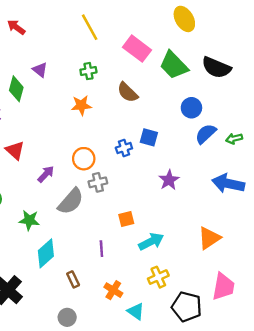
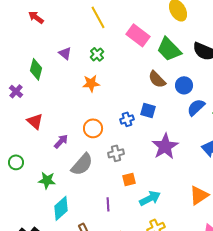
purple triangle: (40, 70) -> (65, 53), moved
green cross: (88, 71) -> (97, 54), turned -32
brown semicircle: (128, 92) -> (157, 79), moved
purple star: (169, 180) -> (165, 146), size x1.5
gray cross: (98, 182) -> (116, 153), moved

